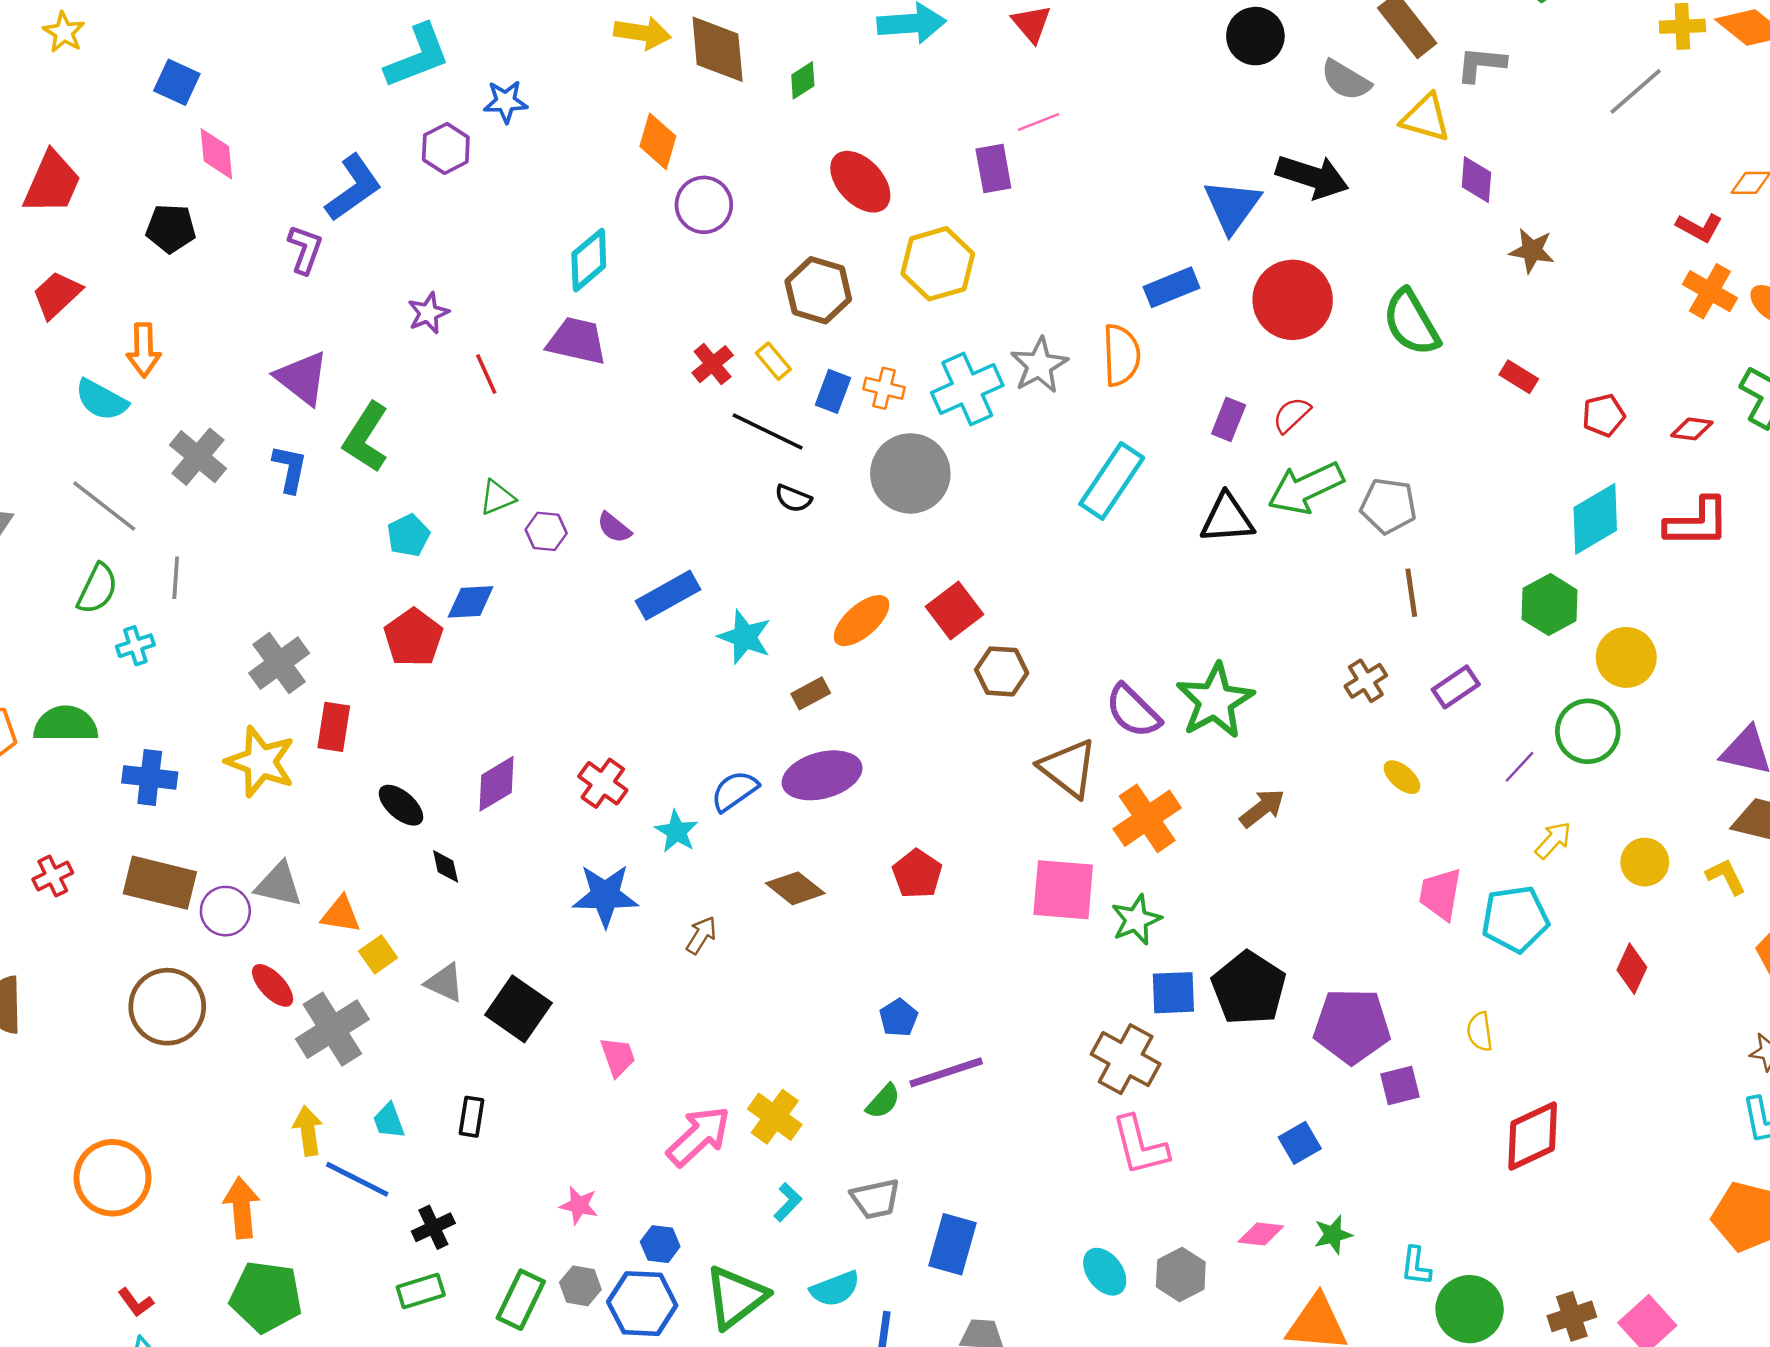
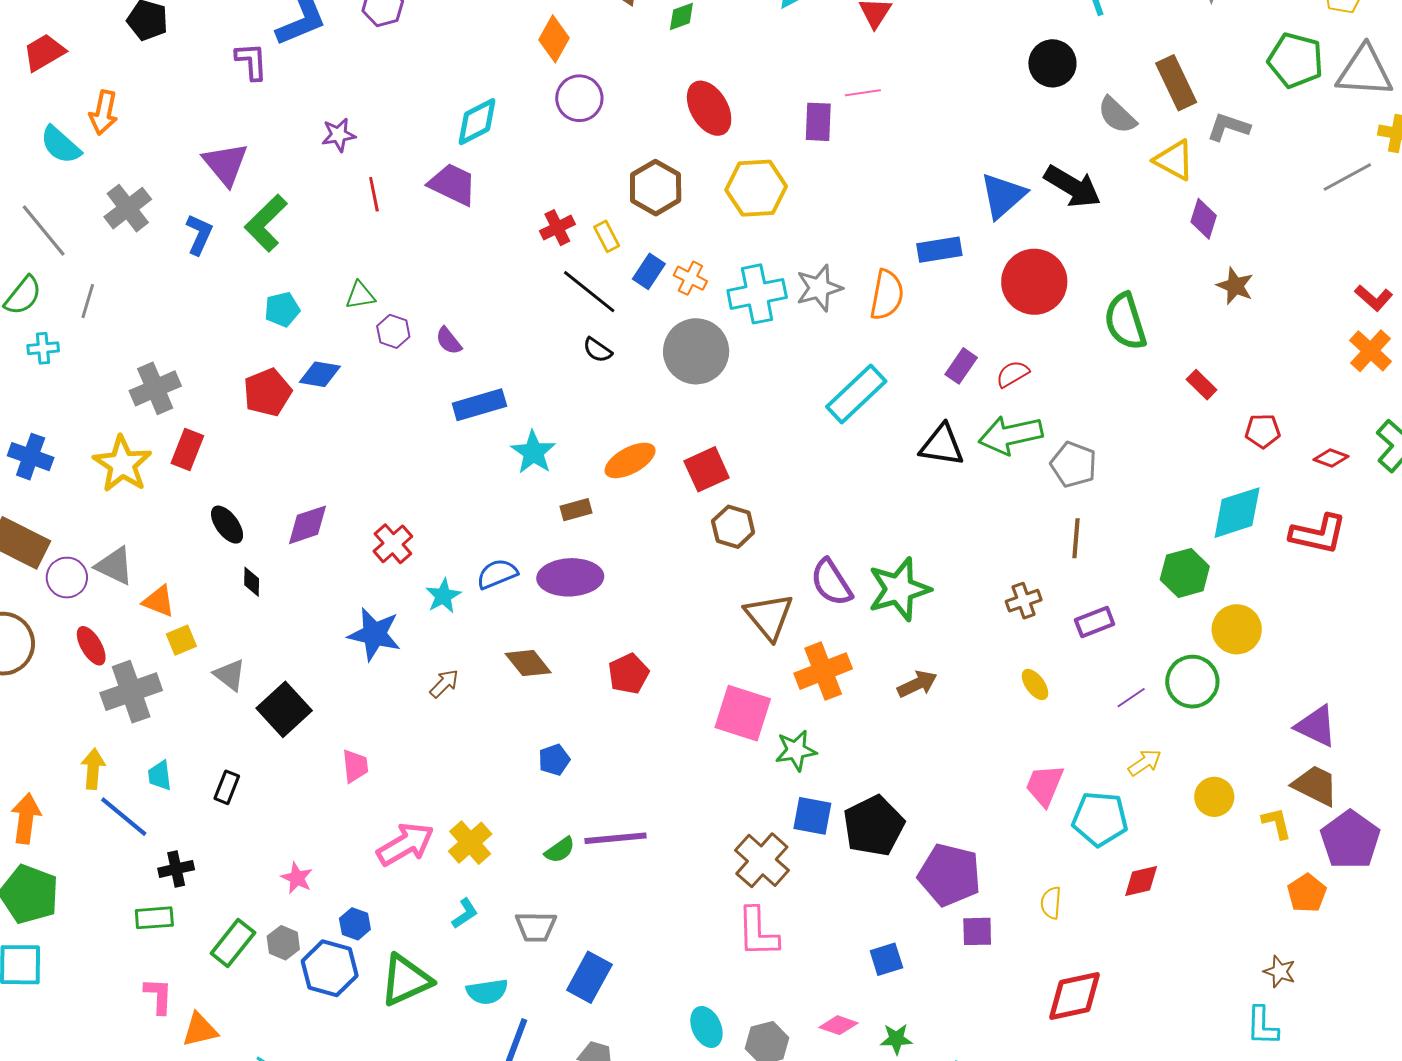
purple L-shape: (305, 249) -> (251, 61), turned -36
red diamond: (1632, 969) -> (1141, 881), moved, turned 39
blue pentagon: (899, 1018) -> (554, 760), moved

